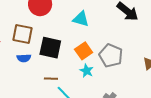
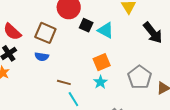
black square: (50, 48) -> (86, 25), moved, size x0.6
gray pentagon: (111, 55) -> (140, 77), moved

